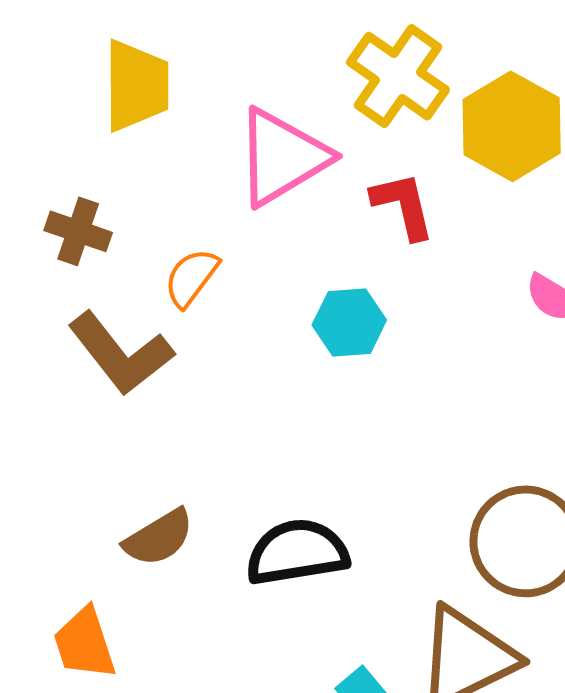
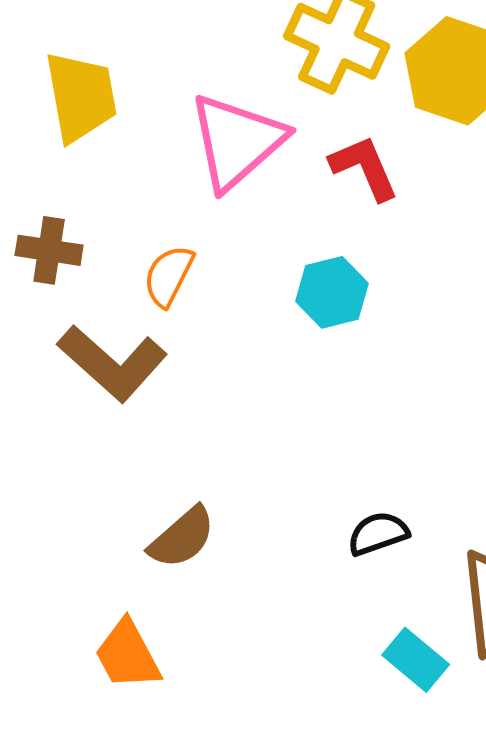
black semicircle: (297, 552) -> (378, 533), moved, size x0.6

